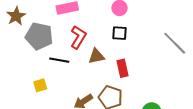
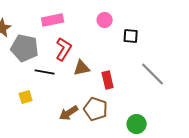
black square: (119, 33) -> (131, 36), moved
gray line: (175, 43) -> (153, 74), moved

